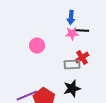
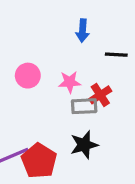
black line: (82, 31) -> (116, 55), moved
pink star: (72, 34) -> (70, 82), moved

